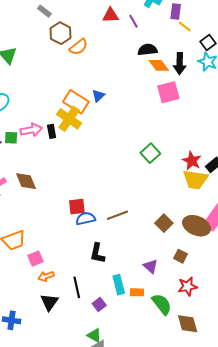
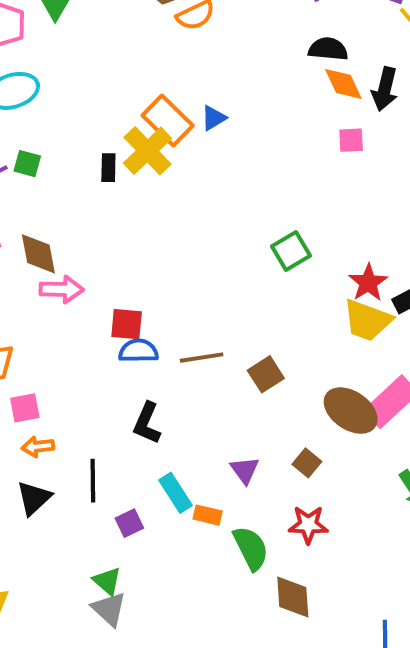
pink square: (168, 92) -> (351, 140), size x0.6
pink arrow: (31, 130) -> (62, 289), moved
brown square: (164, 223) -> (266, 374), moved
cyan rectangle: (119, 285) -> (175, 493), turned -30

